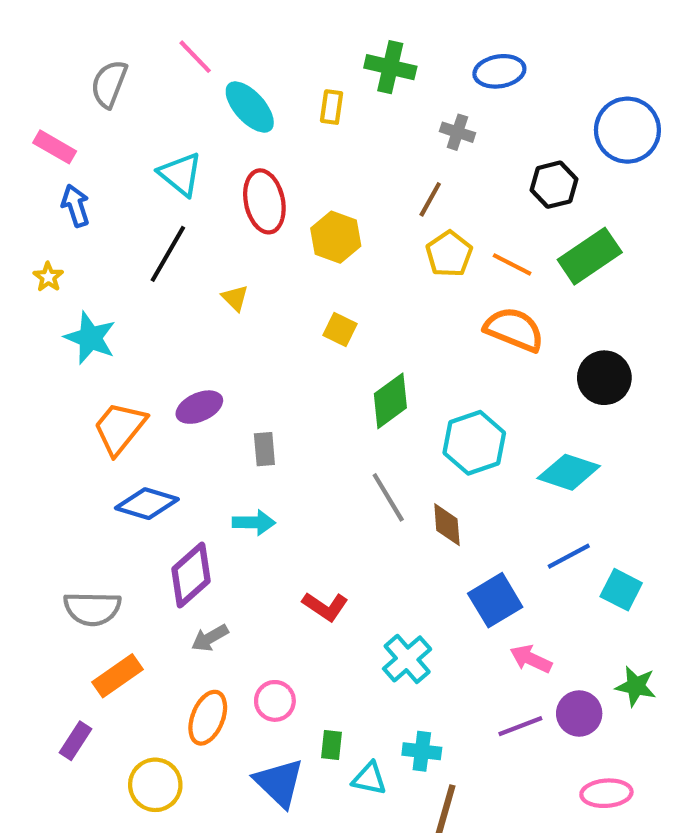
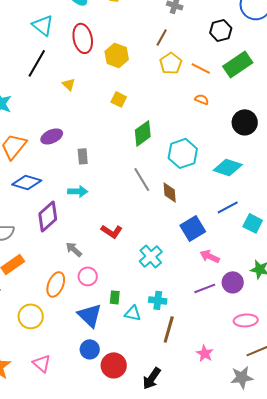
orange semicircle: (514, 329) -> (202, 99), size x0.5
gray arrow: (210, 638) -> (74, 249), moved, turned 72

